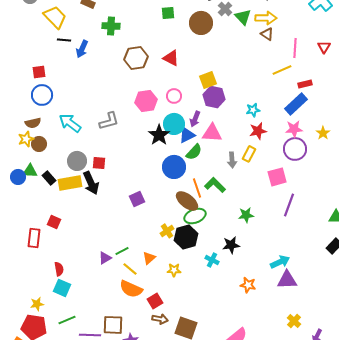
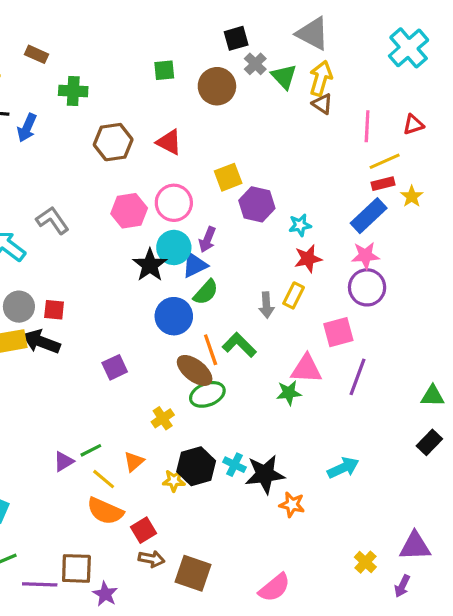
yellow arrow: (266, 18) -> (321, 78), turned -75
red triangle: (324, 47) -> (413, 125), turned 40
yellow line: (282, 70) -> (385, 161), moved
pink circle: (174, 96) -> (174, 203), size x1.5
purple hexagon: (214, 97) -> (257, 204), moved
gray L-shape: (109, 121) -> (52, 220), moved, turned -110
pink triangle: (212, 133) -> (306, 369), moved
yellow star: (323, 133) -> (412, 196), moved
black arrow: (91, 183) -> (41, 342), turned 135
black hexagon: (186, 237) -> (196, 466), moved
black star: (231, 245) -> (265, 474), moved, size x1.4
purple triangle: (287, 280) -> (415, 546), moved

